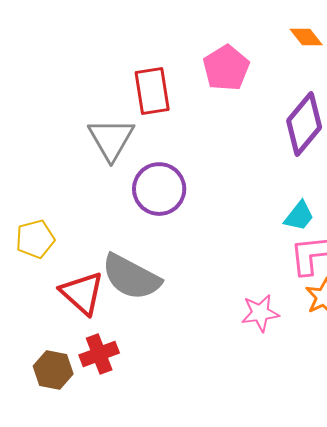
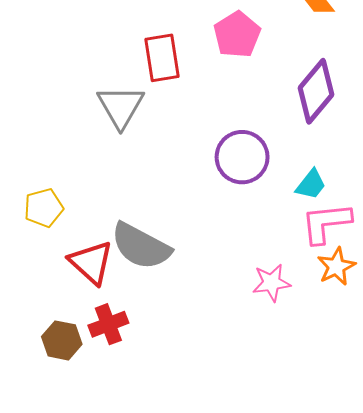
purple circle: (159, 189) -> (242, 157), moved

